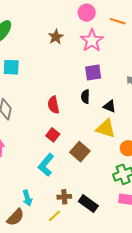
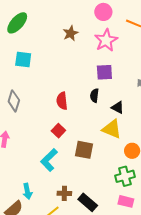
brown square: (80, 152) -> (84, 150), turned -36

